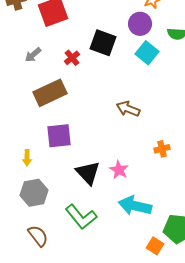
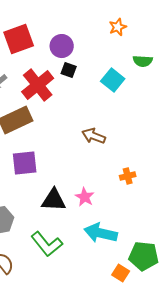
purple circle: (140, 24) -> (62, 46), moved
black square: (103, 43) -> (69, 70), size x0.6
red cross: (72, 58) -> (38, 85), size x2.0
black triangle: (88, 173) -> (54, 200), turned -44

